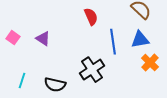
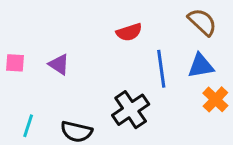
red semicircle: (91, 17) -> (129, 32), turned 96
pink square: (13, 38) -> (15, 63), turned -32

